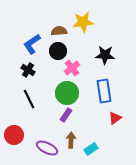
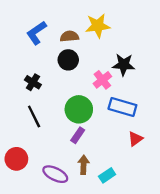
blue L-shape: (32, 44) -> (36, 33), moved
pink cross: (72, 68) -> (102, 80), moved
blue rectangle: (104, 91) -> (122, 107), turned -65

